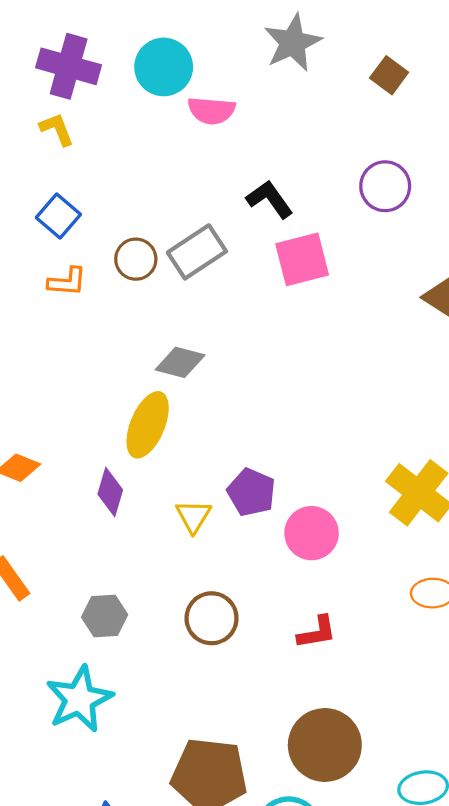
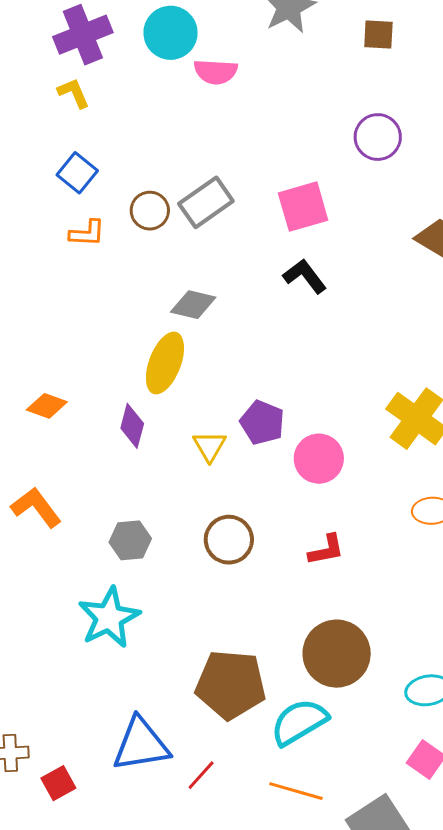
purple cross: (69, 66) -> (83, 35), turned -36
brown square: (389, 75) -> (378, 35), turned -32
black L-shape: (270, 199) -> (305, 276), moved

